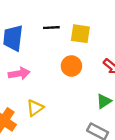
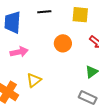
yellow square: (80, 34) -> (80, 15), moved

